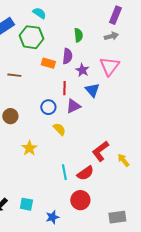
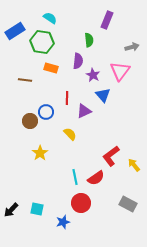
purple rectangle: (115, 15) -> (107, 20), moved
gray arrow: (111, 36) -> (132, 47), moved
orange rectangle: (48, 63) -> (51, 68), moved
red line: (64, 88) -> (67, 98), moved
blue circle: (48, 107) -> (46, 112), moved
brown circle: (10, 116) -> (30, 121), moved
red circle: (80, 200) -> (81, 203), moved
gray rectangle: (117, 217) -> (128, 204), moved, turned 36

